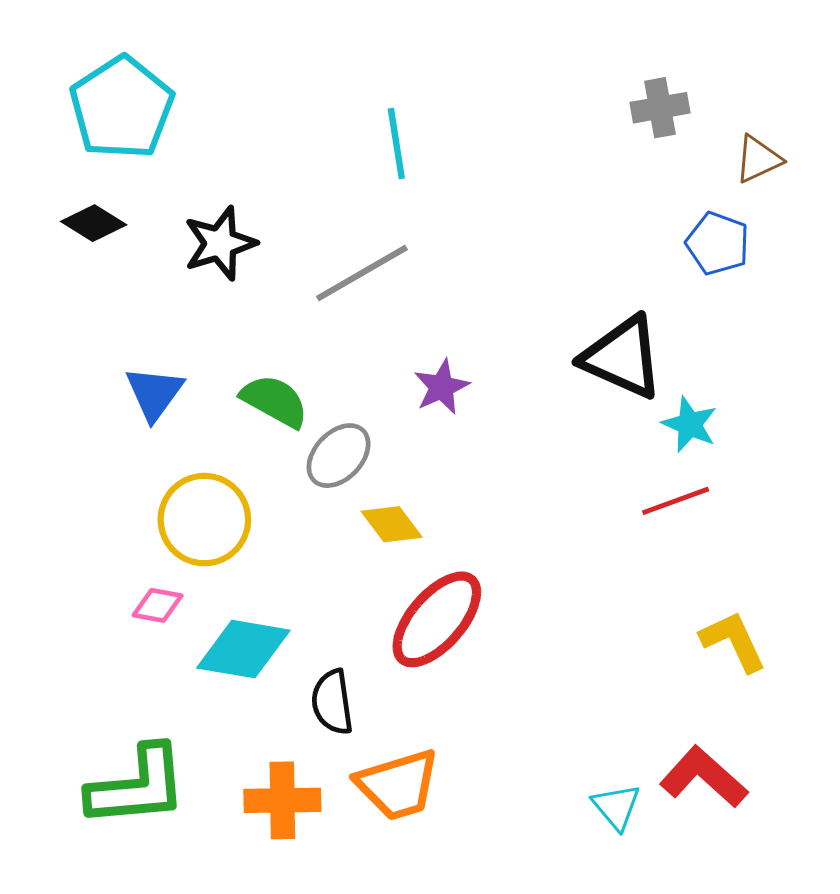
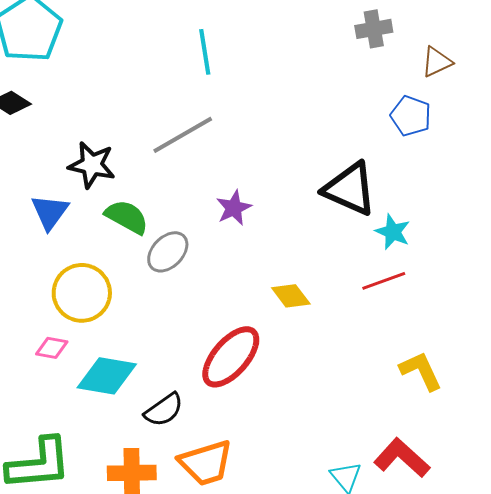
black star: (220, 243) -> (92, 165), moved, turned 30
yellow diamond: (392, 524) -> (291, 296), moved
black semicircle: (332, 702) -> (164, 410), turned -117

